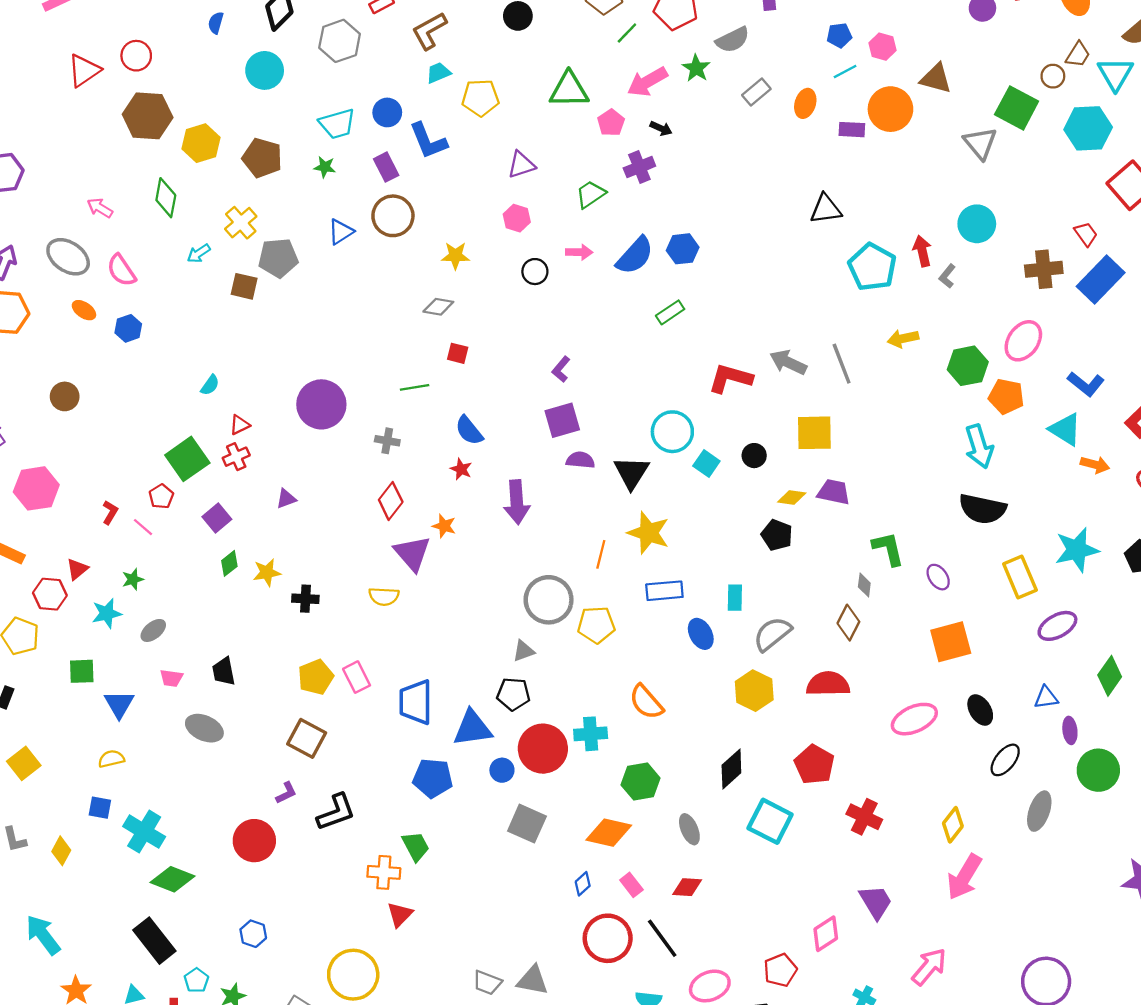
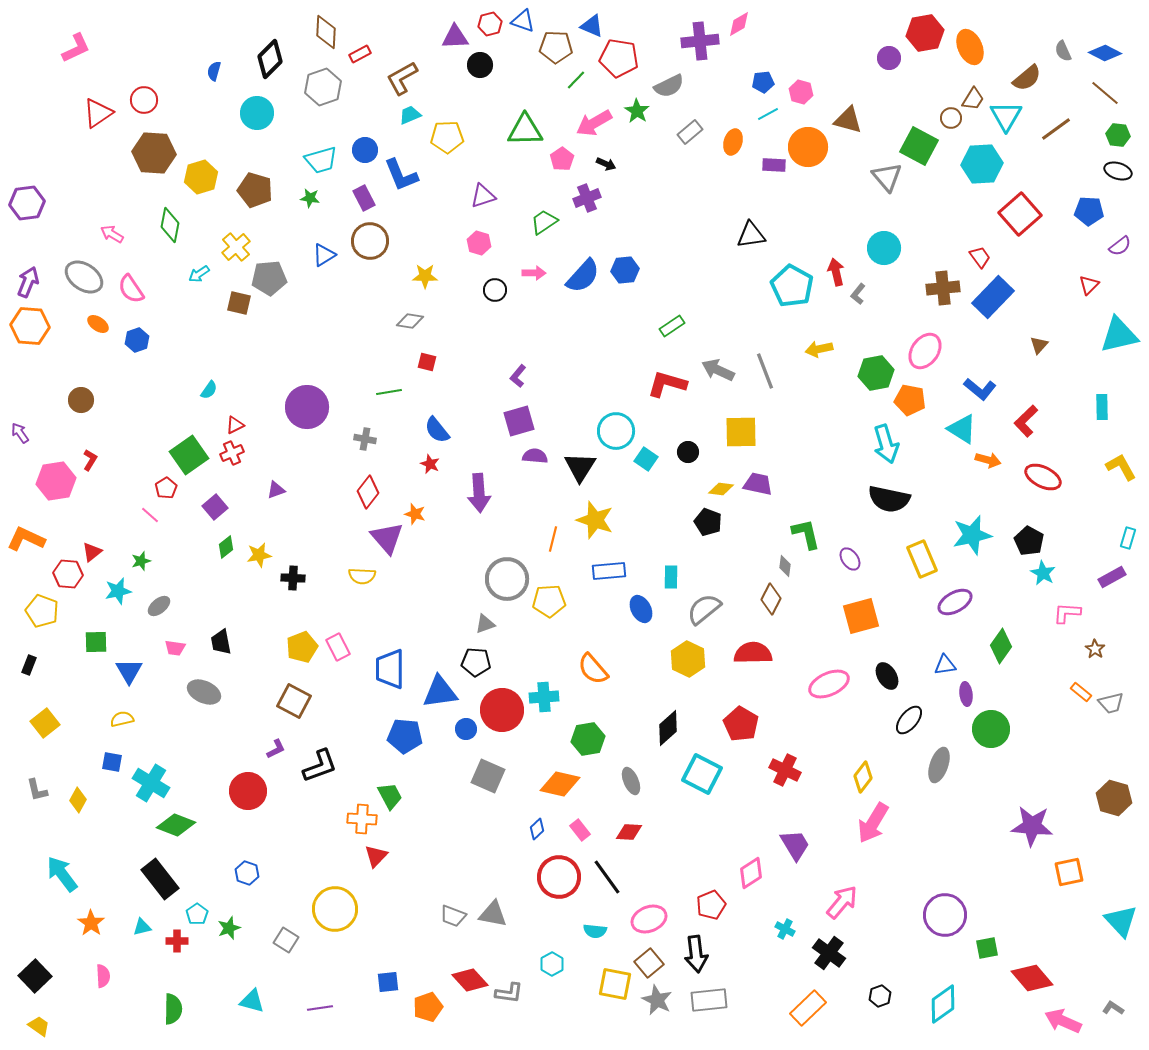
green rectangle: (670, 312) -> (672, 326), moved
red L-shape: (110, 512) -> (90, 460), moved

